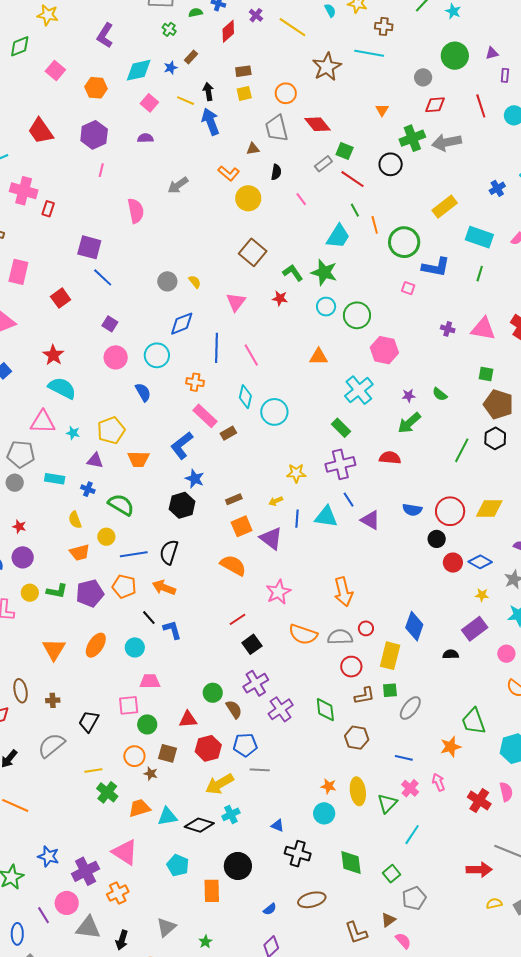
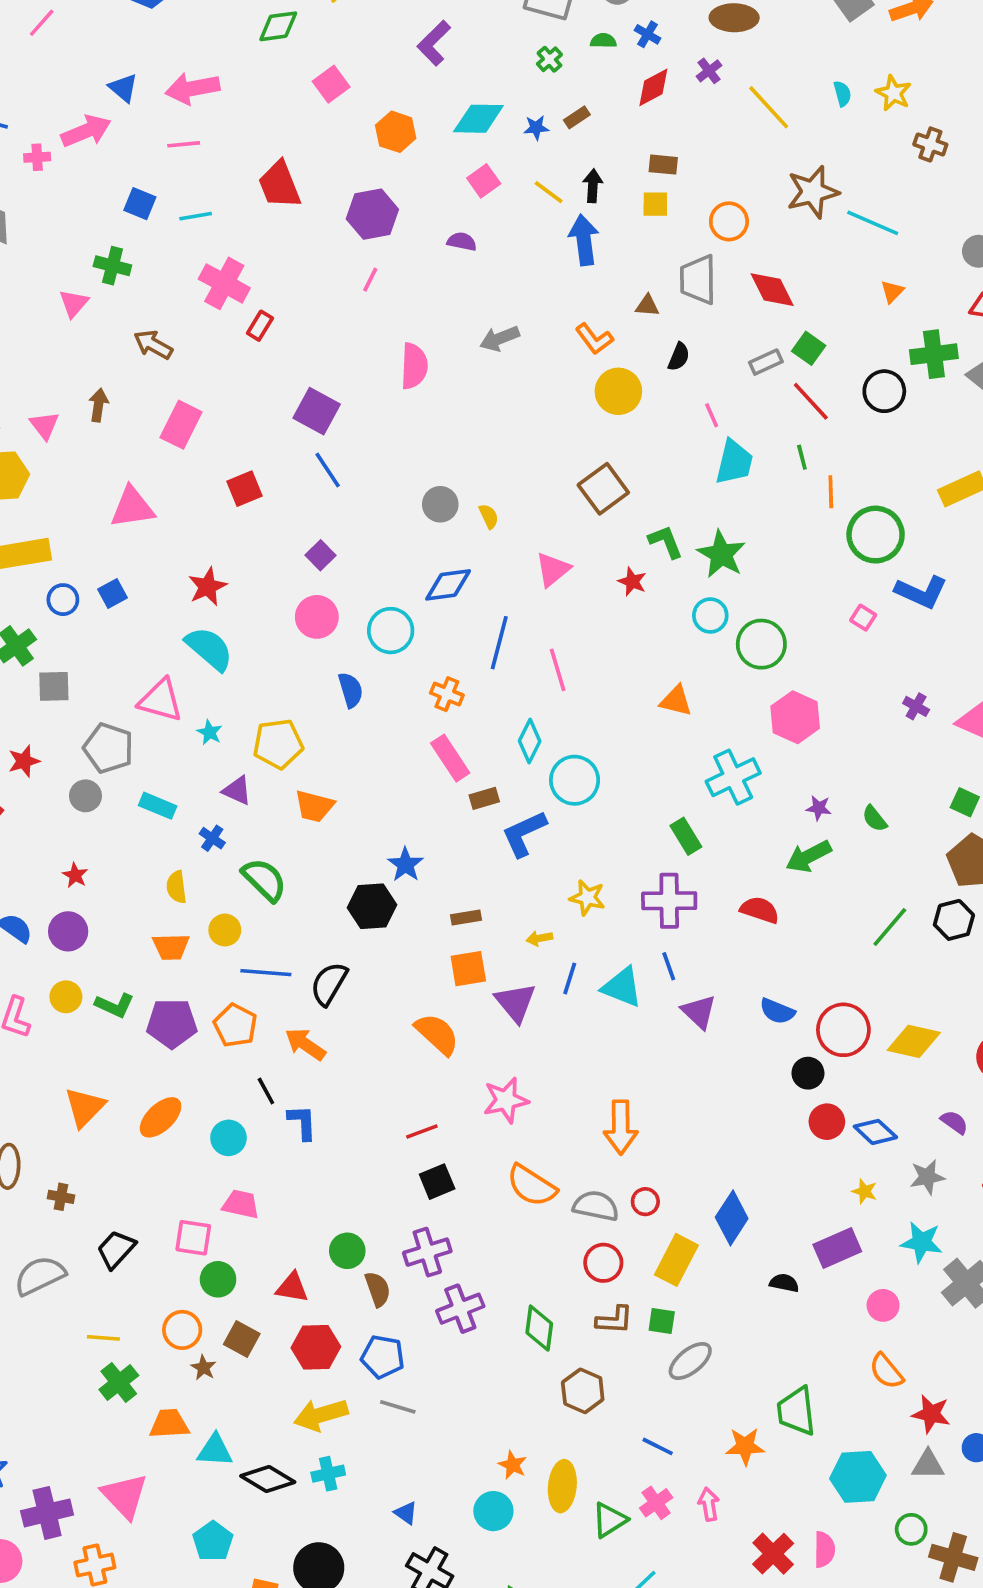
cyan line: (369, 53) -> (873, 223), moved
cyan trapezoid: (338, 236) -> (734, 462), moved, turned -32
blue L-shape: (182, 445) -> (524, 834), moved

